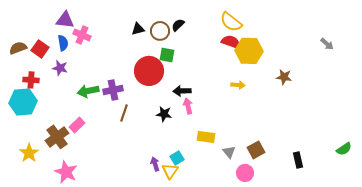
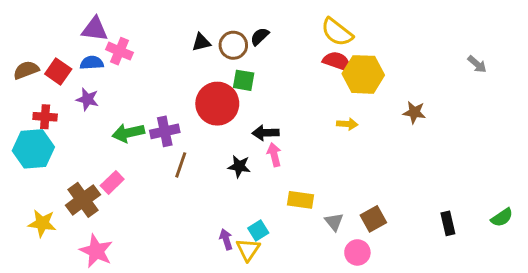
blue semicircle: (63, 43) -> (92, 63), turned -84
yellow star: (29, 153) -> (42, 223), turned -30
black rectangle: (298, 160) -> (448, 223), moved

